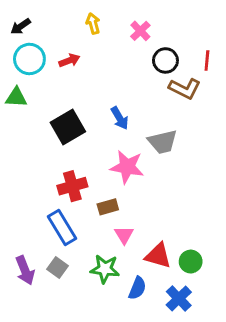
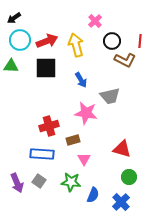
yellow arrow: (93, 24) -> (76, 45), moved, size x1.6
red arrow: (69, 60) -> (47, 41), size x1.5
black square: (68, 127) -> (46, 68), moved, turned 30
blue rectangle: (62, 228) -> (42, 154), turned -55
red triangle: (158, 256) -> (122, 149), moved

